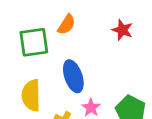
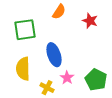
orange semicircle: (67, 25) -> (59, 12), moved

